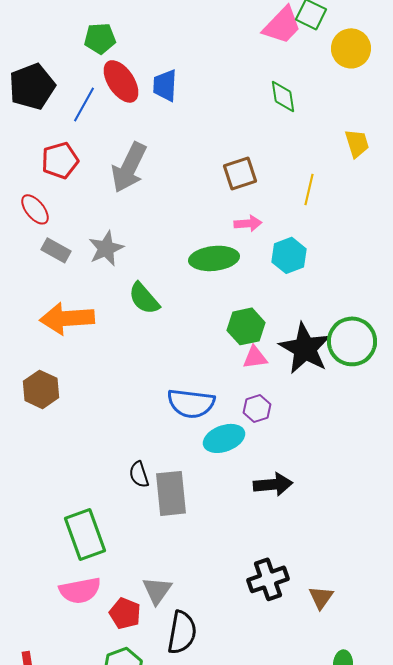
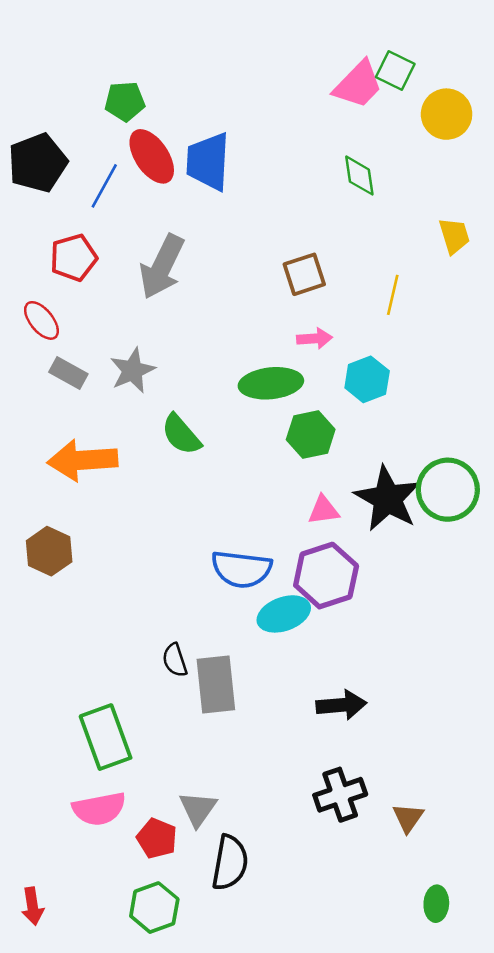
blue trapezoid: (165, 85) -> (208, 162), size x1.4
green hexagon: (246, 326) -> (311, 435), moved
purple hexagon: (257, 408) -> (326, 576), size x1.8
black arrow: (273, 484) -> (341, 705), moved

